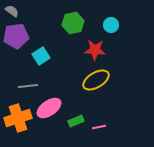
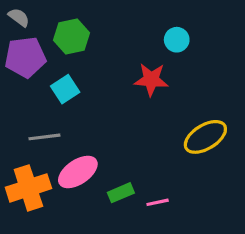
green hexagon: (73, 23) -> (71, 37), moved
yellow ellipse: (96, 80) -> (205, 137), moved

